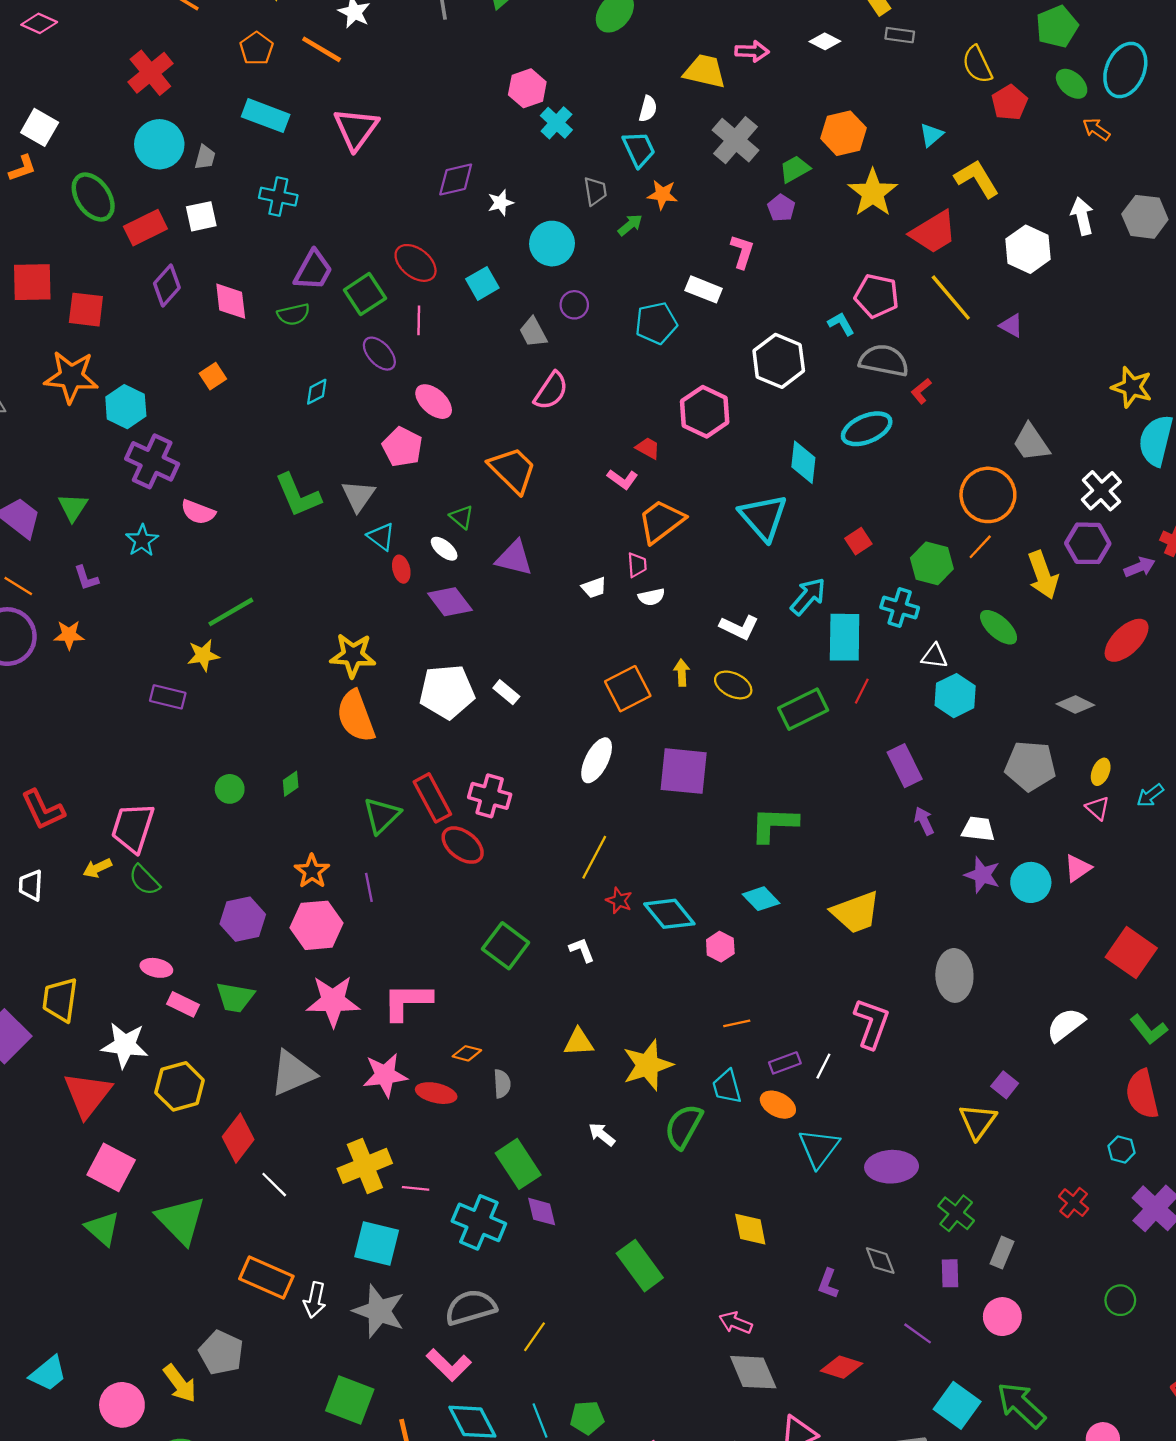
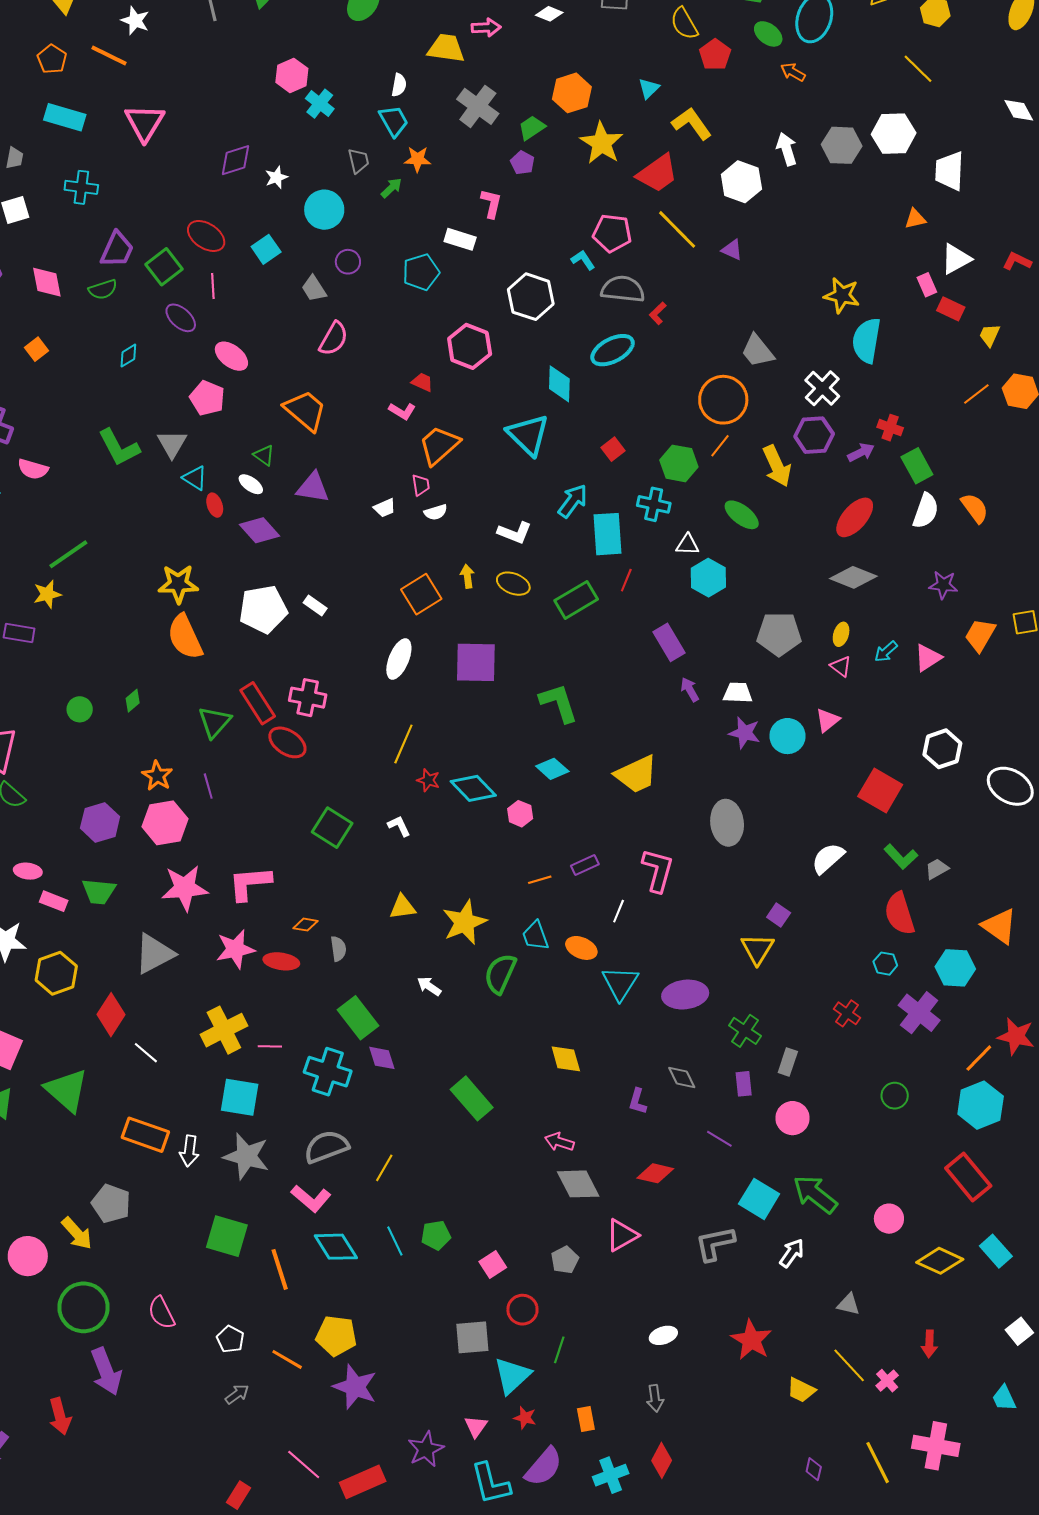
gray diamond: (1075, 705) -> (853, 577), moved, size x1.4
green L-shape: (774, 824) -> (559, 703), turned 75
purple rectangle: (785, 1063) -> (585, 865), moved

